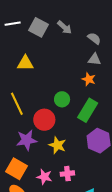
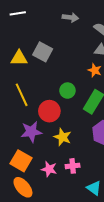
gray square: (39, 27) -> (43, 52), moved
gray arrow: (65, 27) -> (70, 17), turned -35
yellow triangle: (25, 63) -> (19, 58), moved

